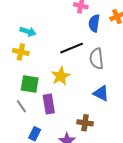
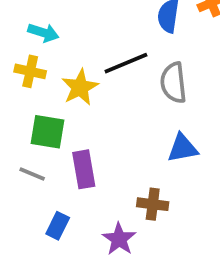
yellow star: (61, 76) -> (80, 87), moved
blue triangle: (101, 93) -> (183, 148), turned -36
gray line: (21, 106) -> (32, 174), turned -32

